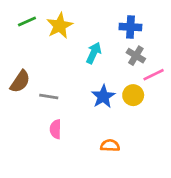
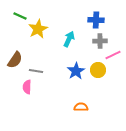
green line: (27, 22) -> (20, 16), turned 48
yellow star: (60, 26) -> (38, 29), moved
gray cross: (136, 56) -> (100, 41), turned -32
pink semicircle: (56, 129) -> (27, 87), moved

